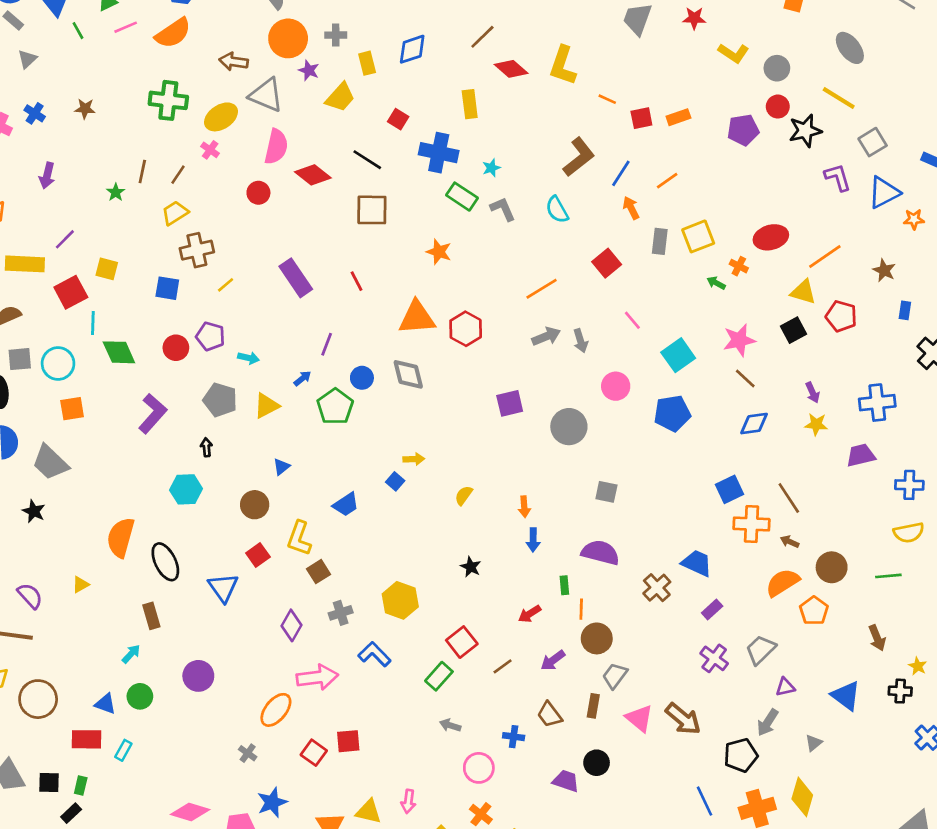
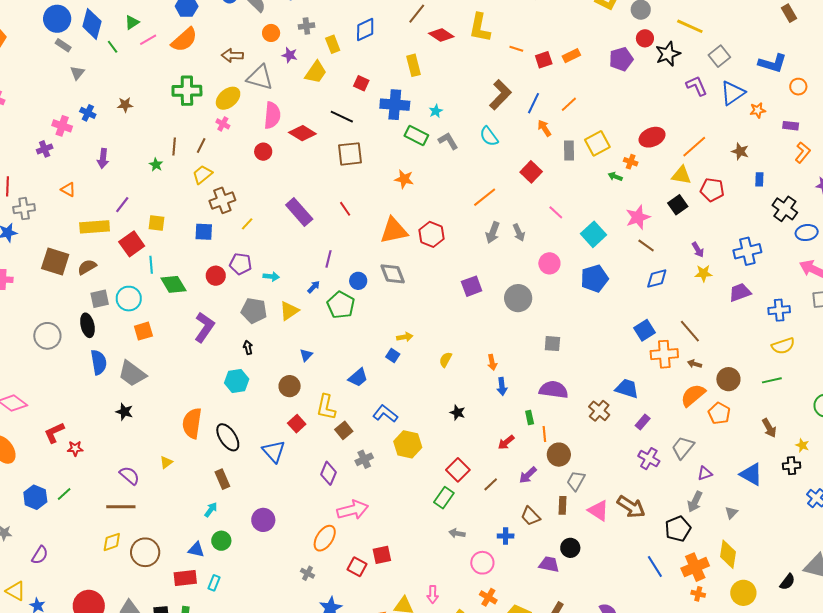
orange circle: (288, 38) -> (271, 33), size x0.6
gray arrow: (546, 336) -> (493, 233), turned 140
blue L-shape: (374, 654) -> (385, 414), moved

